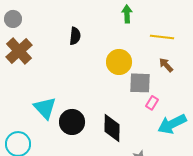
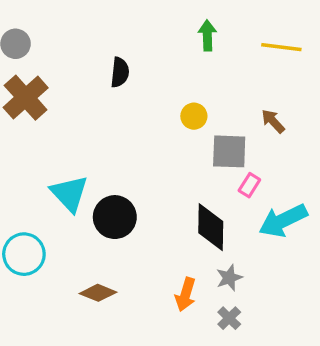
yellow line: (162, 37) -> (281, 47), moved
yellow circle: (119, 62) -> (194, 116), size x0.6
black diamond: (112, 128) -> (211, 227), moved

